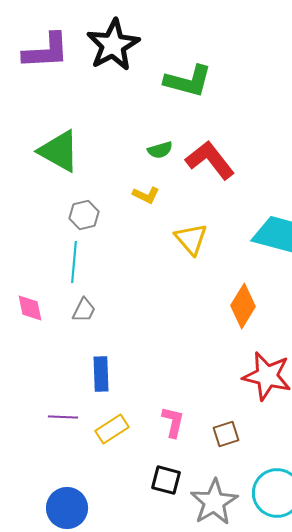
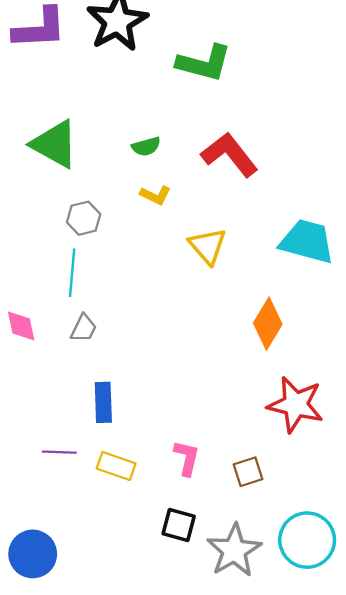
green semicircle: (160, 150) -> (146, 146), moved
yellow rectangle: (112, 429) -> (116, 466), turned 52
blue circle: (67, 508) -> (33, 554), moved

